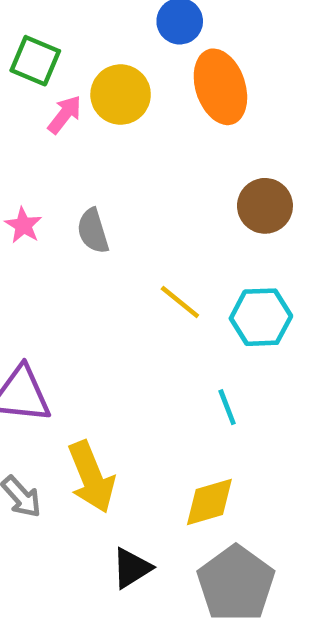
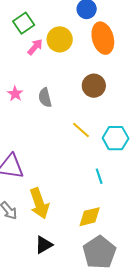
green square: (35, 61) -> (24, 23), turned 30
brown circle: (265, 206) -> (94, 86), moved
black triangle: (132, 568) -> (44, 245), moved

